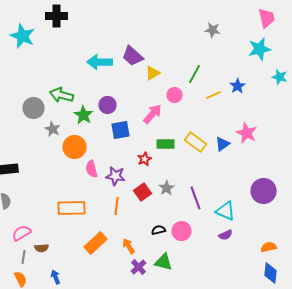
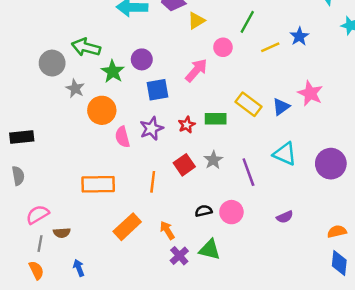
green rectangle: (166, 144) -> (216, 119), moved
purple star: (116, 176) -> (151, 128), moved, turned -30
cyan triangle: (226, 211) -> (285, 154), moved

